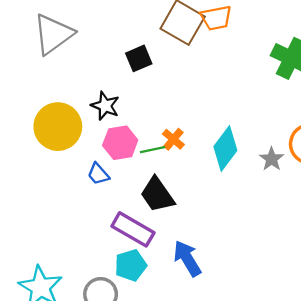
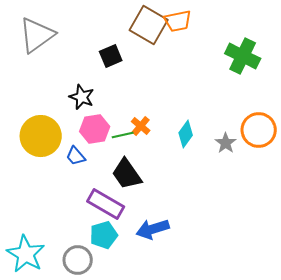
yellow circle: (58, 127) -> (41, 136), moved
cyan diamond: (225, 149) -> (186, 134), size x0.7
blue arrow: (187, 258) -> (153, 229), turned -76

